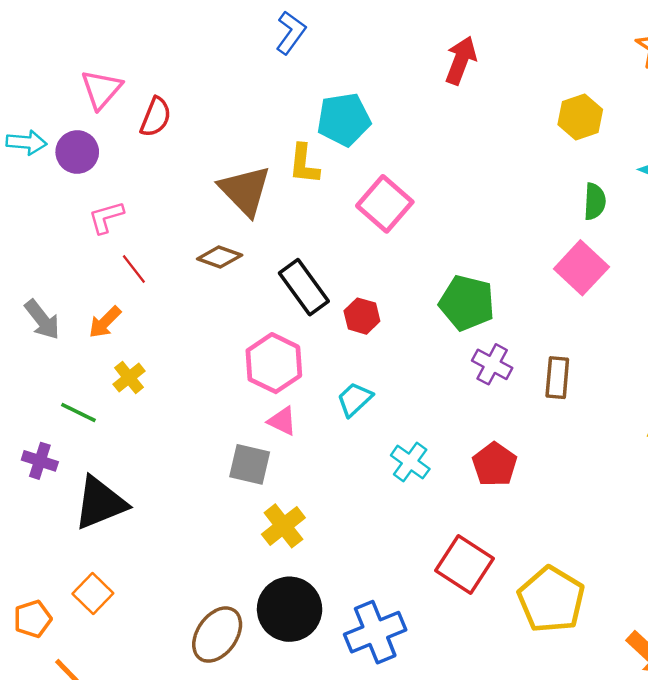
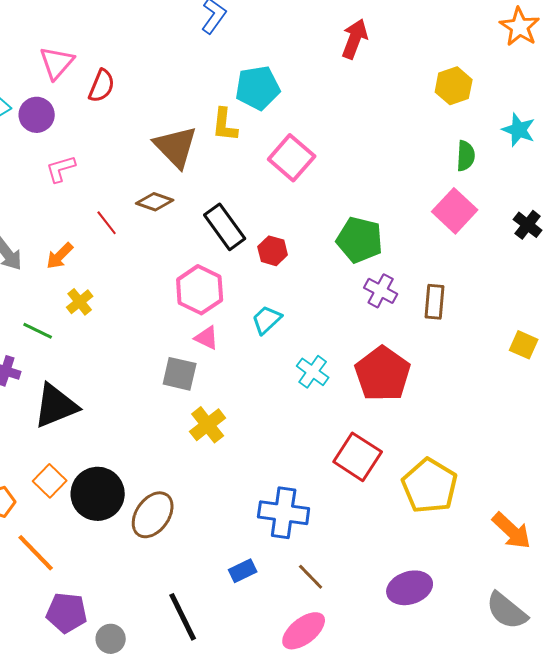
red line: (134, 269) -> (107, 223), moved
red pentagon: (495, 464) -> (383, 374), size x1.5
black circle: (290, 609) -> (98, 494), moved
blue cross: (375, 632) -> (284, 513), turned 30

